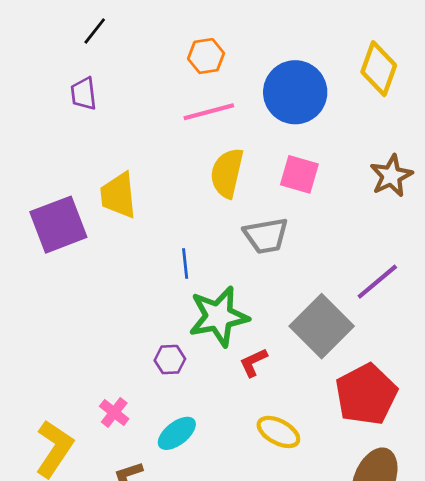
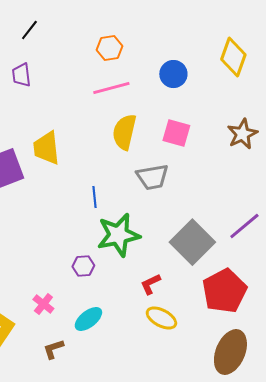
blue circle: (295, 92) -> (173, 74), size x0.6
purple line: (377, 282) -> (244, 226), moved
red L-shape: (253, 362) -> (150, 284), moved

